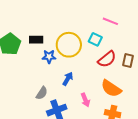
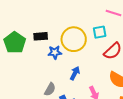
cyan square: (95, 39) -> (100, 32), turned -32

